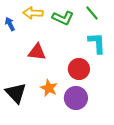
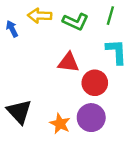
green line: (92, 13) -> (110, 16), turned 56
red triangle: (37, 52) -> (68, 62), moved
orange star: (49, 88) -> (60, 124), moved

